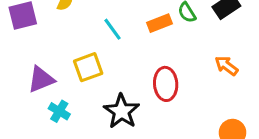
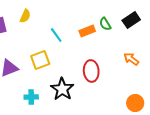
cyan cross: (59, 111) -> (31, 97), moved, turned -32

